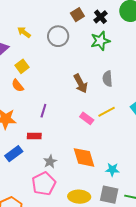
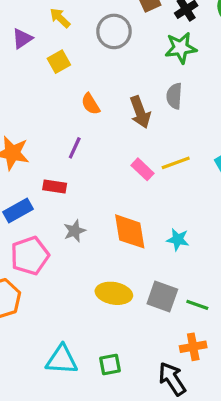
yellow square: (22, 66) -> (59, 62), moved
gray semicircle: (107, 79) -> (174, 96), moved
orange semicircle: (18, 85) -> (90, 104), moved
cyan star: (112, 170) -> (178, 240), moved
pink pentagon: (44, 184) -> (30, 256), moved

